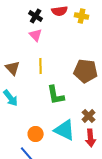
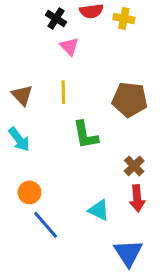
pink triangle: (36, 35) -> (69, 46), moved
cyan triangle: (65, 130) -> (99, 210), moved, size x0.7
orange circle: (36, 134) -> (29, 192), moved

